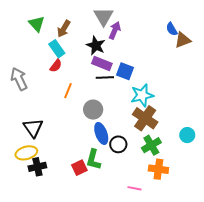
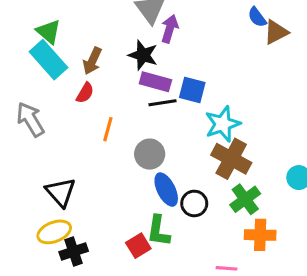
brown arrow: (64, 29) -> (92, 61), moved
cyan rectangle: (57, 49) -> (49, 60), moved, size x1.4

